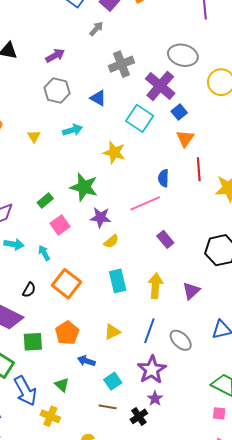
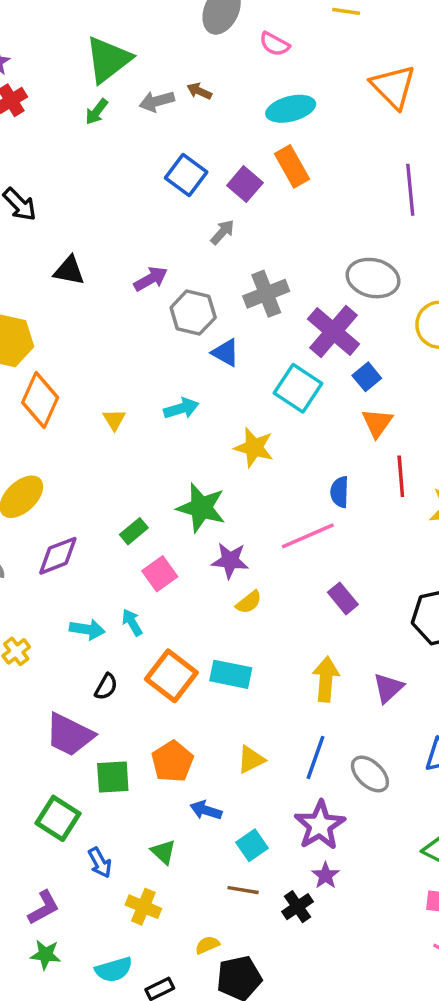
gray hexagon: (57, 90) -> (193, 313), moved
cyan arrow: (14, 244) -> (87, 629), moved
cyan rectangle: (118, 281) -> (231, 674), moved, turned -65
blue arrow: (25, 391) -> (100, 863), size x0.6

